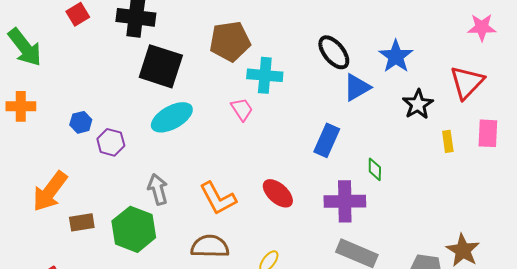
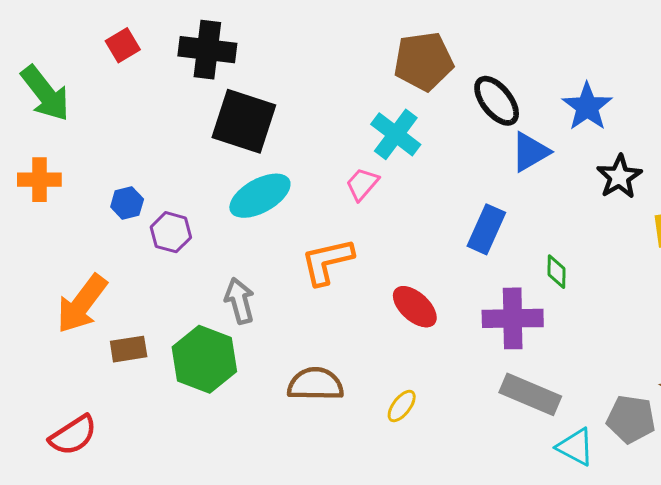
brown pentagon: (230, 41) -> (424, 61), moved
cyan cross: (265, 75) -> (396, 134), turned 32
pink trapezoid: (242, 109) -> (362, 184), turned -105
orange L-shape: (218, 198) -> (327, 261), moved, turned 105

